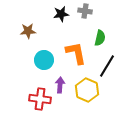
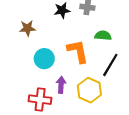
green semicircle: (100, 38) -> (103, 36), turned -98

